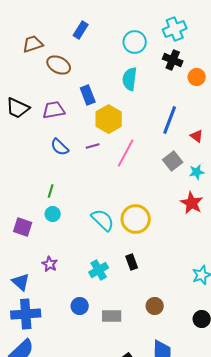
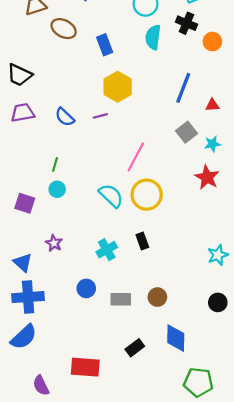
cyan semicircle: (130, 79) -> (153, 37), moved
blue rectangle: (88, 95) -> (105, 45), moved
purple trapezoid: (54, 110) -> (23, 113), moved
red triangle: (197, 136) -> (212, 105), turned -40
pink line: (126, 153) -> (136, 157), moved
brown circle: (155, 306) -> (157, 297), moved

